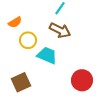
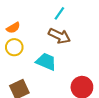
yellow circle: (28, 40) -> (14, 47), moved

